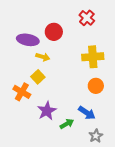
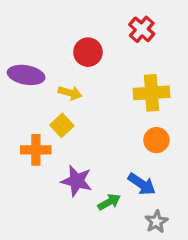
purple ellipse: (28, 40) -> (26, 75), moved
orange cross: (22, 92) -> (36, 150), turned -30
purple star: (47, 111) -> (77, 181), turned -30

